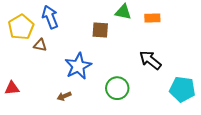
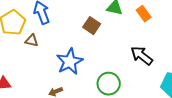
orange rectangle: (152, 18) -> (144, 14), turned 56
brown square: (100, 30) -> (92, 26), turned 30

